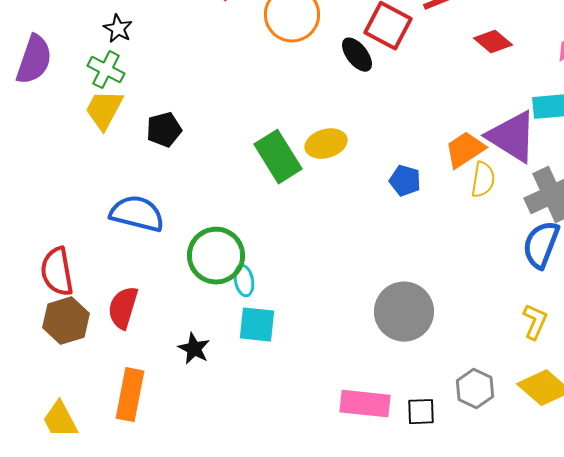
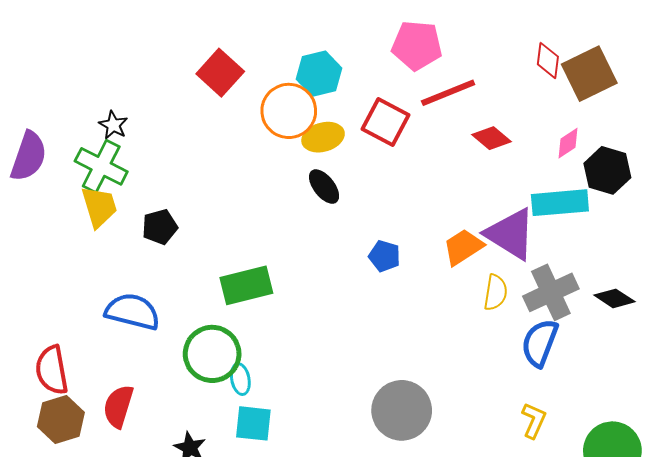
black ellipse: (357, 55) -> (324, 187), moved
green cross: (106, 70) -> (101, 166), size x1.4
yellow trapezoid: (104, 110) -> (99, 207), turned 135
yellow ellipse: (326, 144) -> (323, 137), moved
green rectangle: (278, 157) -> (246, 285), moved, turned -72
yellow semicircle: (483, 180) -> (495, 292), moved
blue pentagon: (405, 181) -> (385, 256), moved

